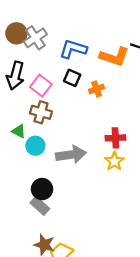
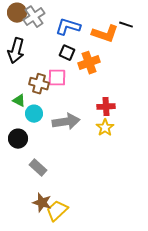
pink square: (41, 86) -> (57, 78), moved, turned -36
orange cross: (97, 89) -> (89, 63), size x1.5
black circle: (42, 189) -> (18, 139), moved

